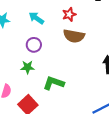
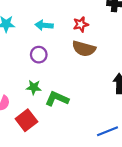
cyan arrow: (36, 18) -> (44, 25), turned -35
green star: (28, 67) -> (34, 87), moved

